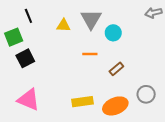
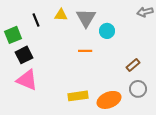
black line: (28, 16) -> (36, 20), moved
yellow triangle: (63, 25) -> (61, 15), moved
brown rectangle: (116, 69) -> (133, 65), moved
pink triangle: (28, 100) -> (27, 80), moved

